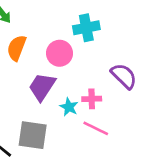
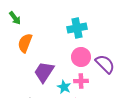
pink circle: (60, 53) -> (81, 57), moved

